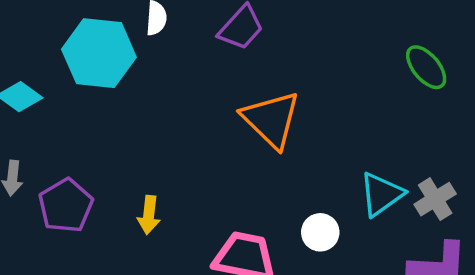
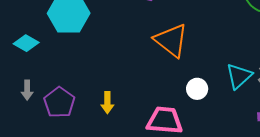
white circle: (320, 232) -> (197, 89), moved

